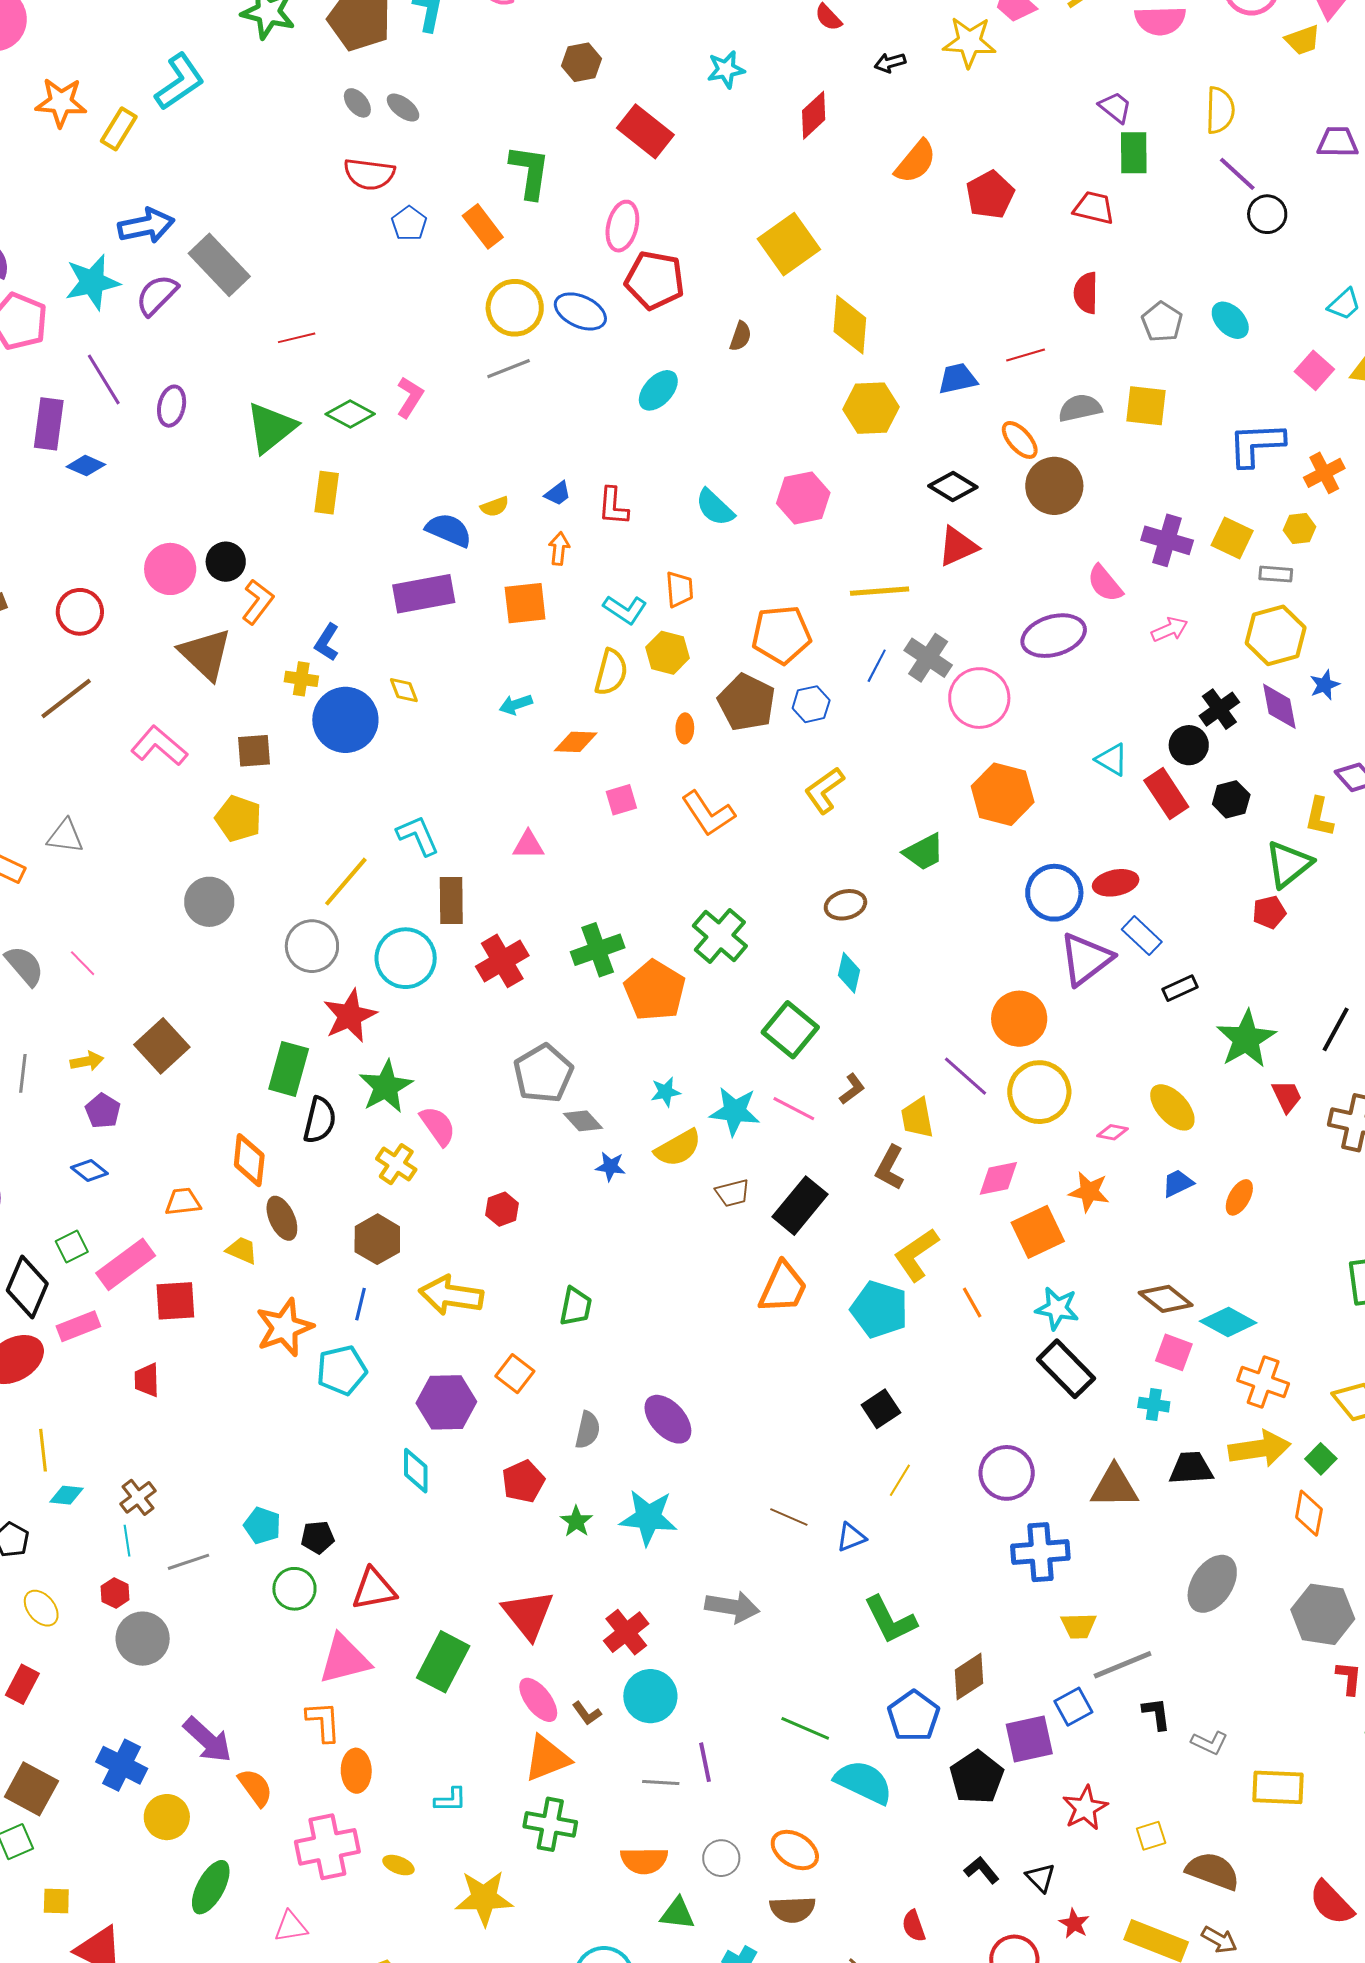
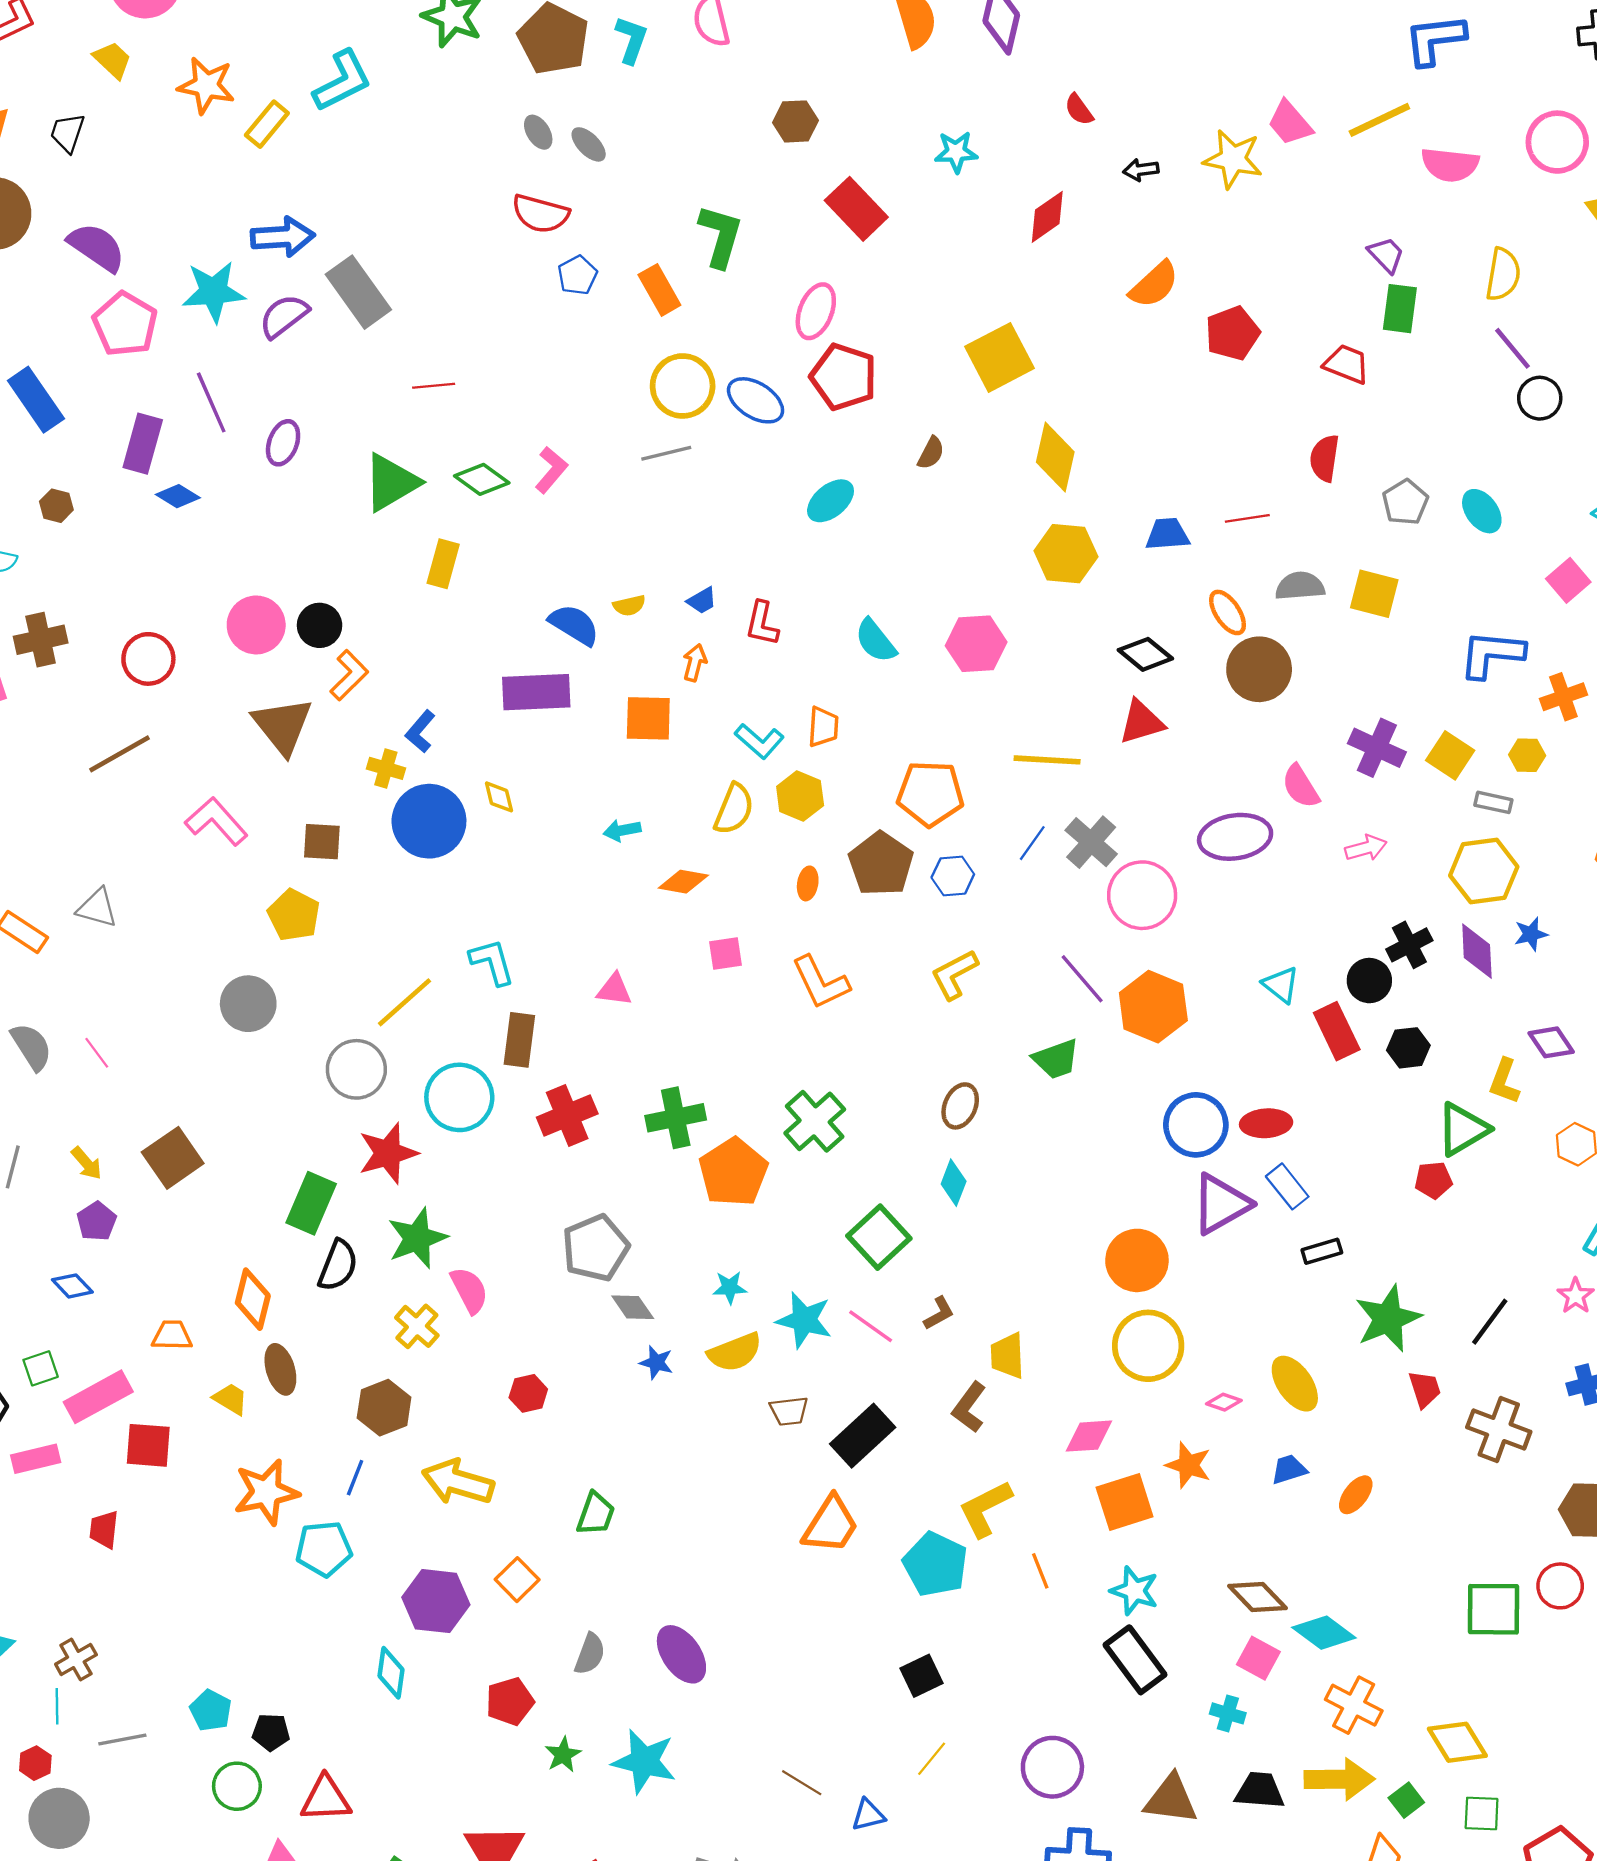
brown ellipse: (845, 905) -> (960, 1106), turned -60
yellow arrow: (87, 1061) -> (87, 1163), turned 52
purple line: (965, 1076) -> (1082, 979), moved

